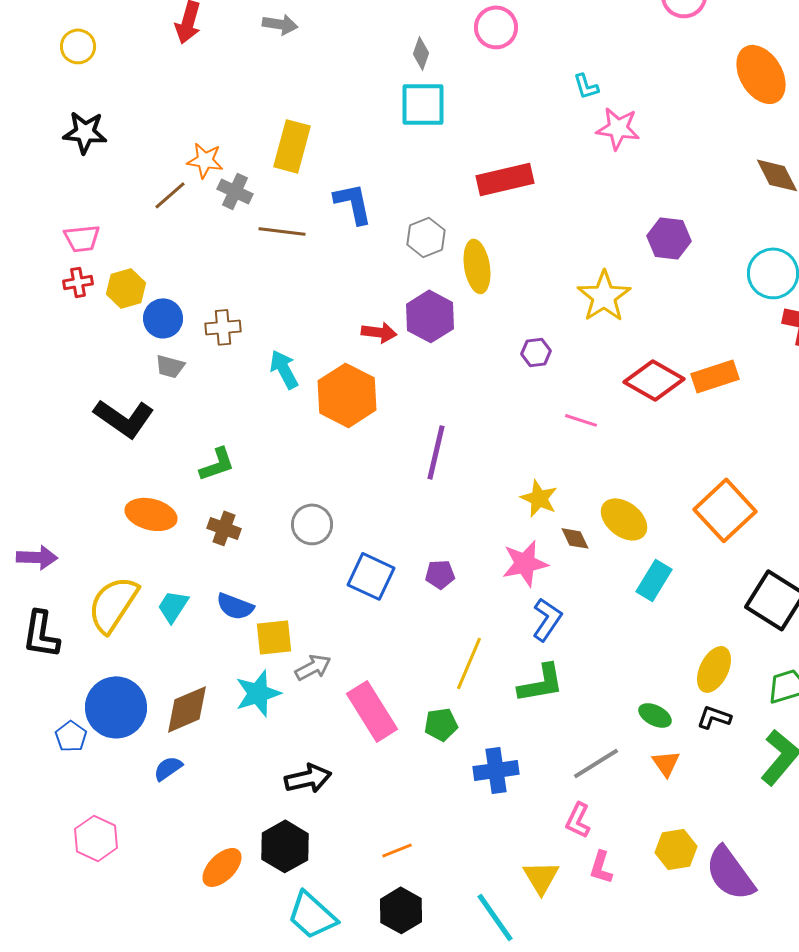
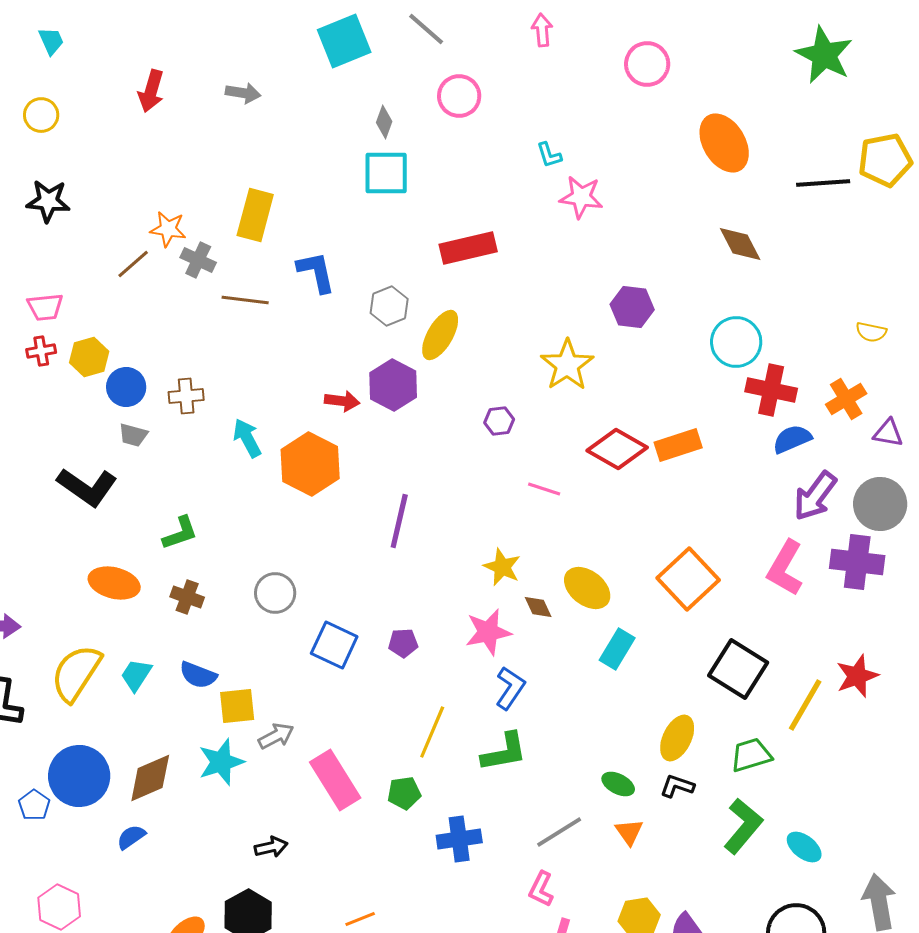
yellow ellipse: (477, 266) -> (440, 335), turned 39
black arrow: (308, 778) -> (271, 847), size x0.7

